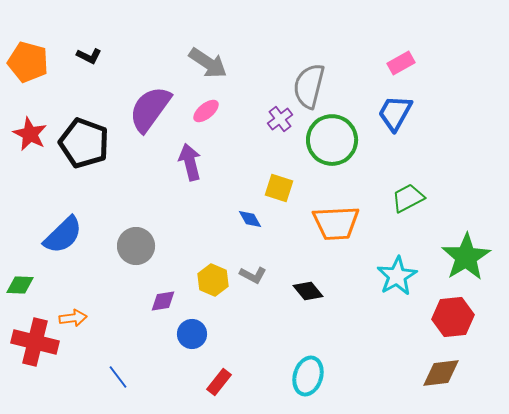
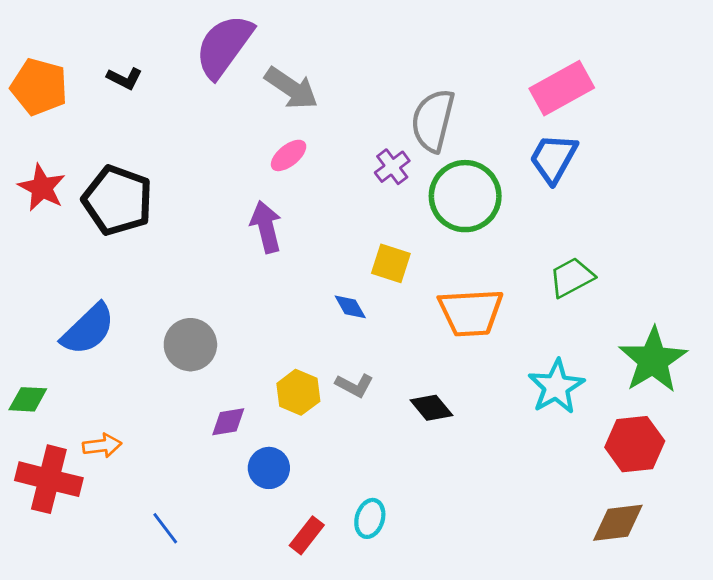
pink rectangle: (401, 63) -> (562, 88), size x1.6
purple semicircle: (150, 109) -> (224, 46), moved
cyan ellipse: (308, 376) -> (370, 518), moved, size x0.7

